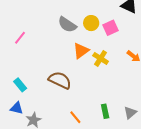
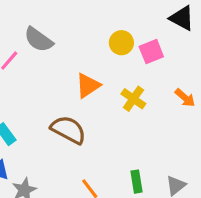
gray semicircle: (67, 25) -> (39, 40), moved
orange triangle: (81, 51) -> (88, 86), moved

